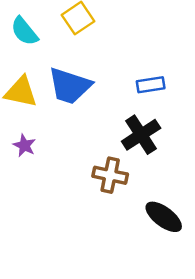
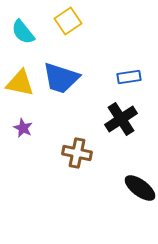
brown cross: (110, 175) -> (77, 153), moved

